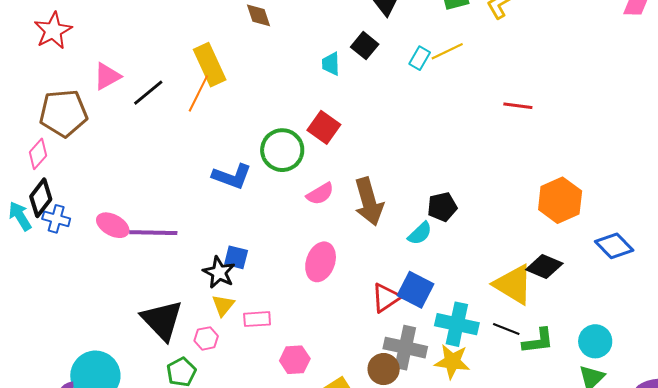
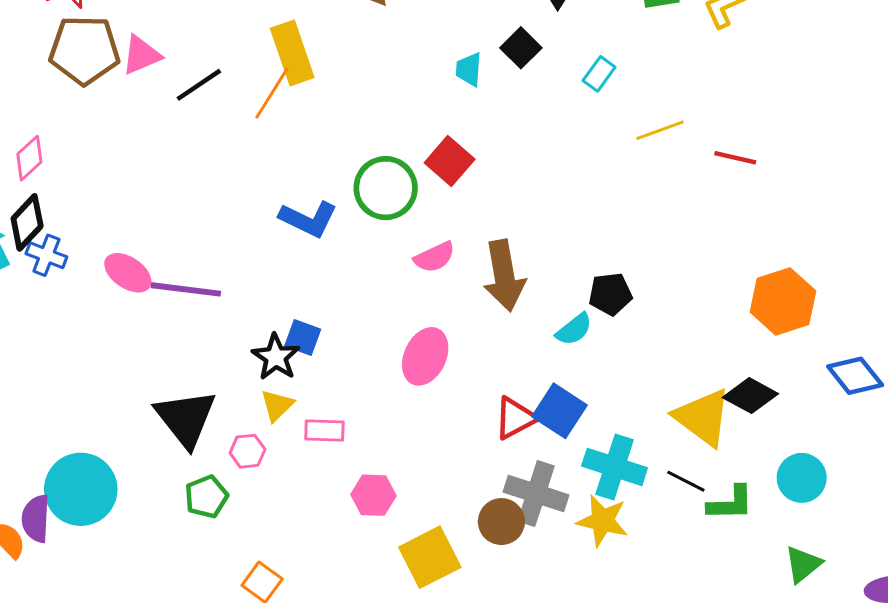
yellow line: (447, 51) -> (660, 130), moved
brown pentagon: (63, 113) -> (84, 50), moved
cyan circle: (595, 341) -> (802, 478), moved

